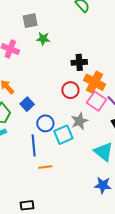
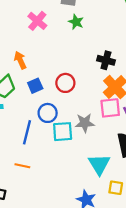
red circle: (70, 90) -> (65, 83), moved
pink square: (97, 101) -> (110, 108), turned 30
orange line: (45, 167) -> (22, 166), moved

